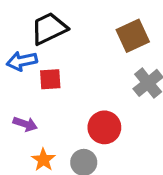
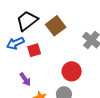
brown square: (133, 36) -> (56, 26), moved
purple arrow: (25, 124) -> (25, 79), turned 48

